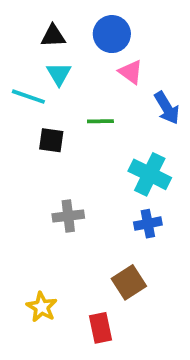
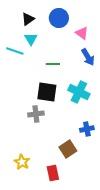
black triangle: (53, 36) -> (28, 19), turned -32
pink triangle: (131, 72) -> (82, 33), moved
black square: (51, 140) -> (47, 92), moved, size x1.5
blue cross: (148, 224) -> (87, 129), moved

